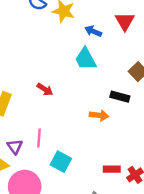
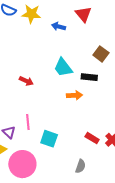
cyan trapezoid: (86, 59) -> (63, 67), moved
red rectangle: (112, 169) -> (92, 138), turned 40

